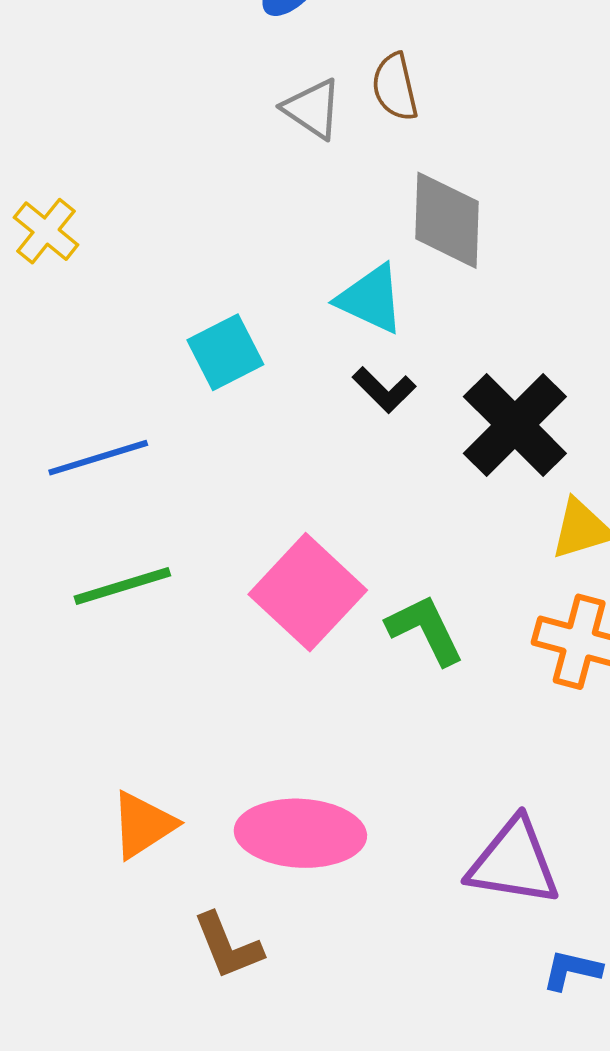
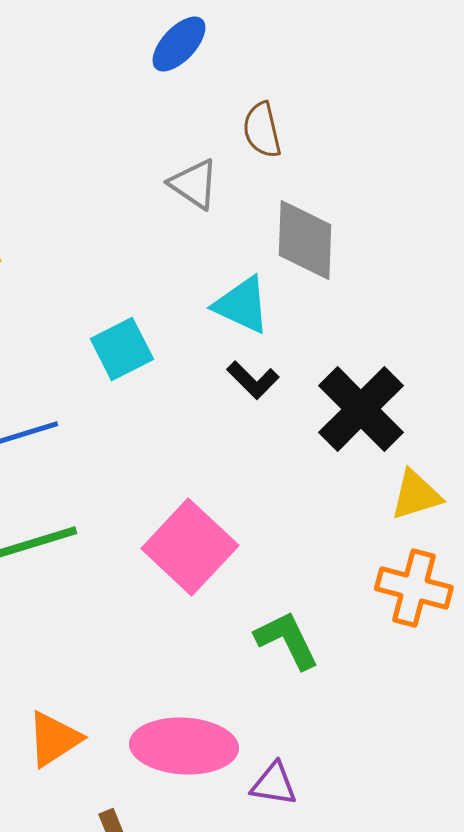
gray triangle: (313, 109) -> (194, 184), moved
green L-shape: (425, 630) -> (287, 640), moved
purple triangle: (514, 862) -> (274, 784), moved, size x0.6

